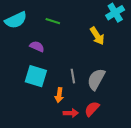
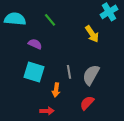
cyan semicircle: (16, 20) -> (15, 19), turned -150
green line: (53, 21) -> (50, 20), turned 32
red arrow: (71, 113) -> (47, 111), moved

